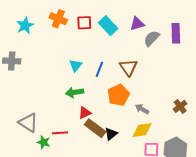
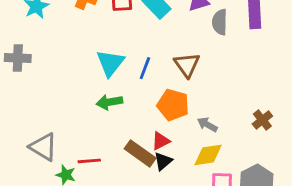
gray semicircle: (152, 38) -> (220, 22), turned -42
cyan triangle: (76, 65) -> (110, 63), size x1.5
orange pentagon: (118, 95) -> (173, 105), turned -30
red triangle: (85, 113) -> (161, 141), moved

